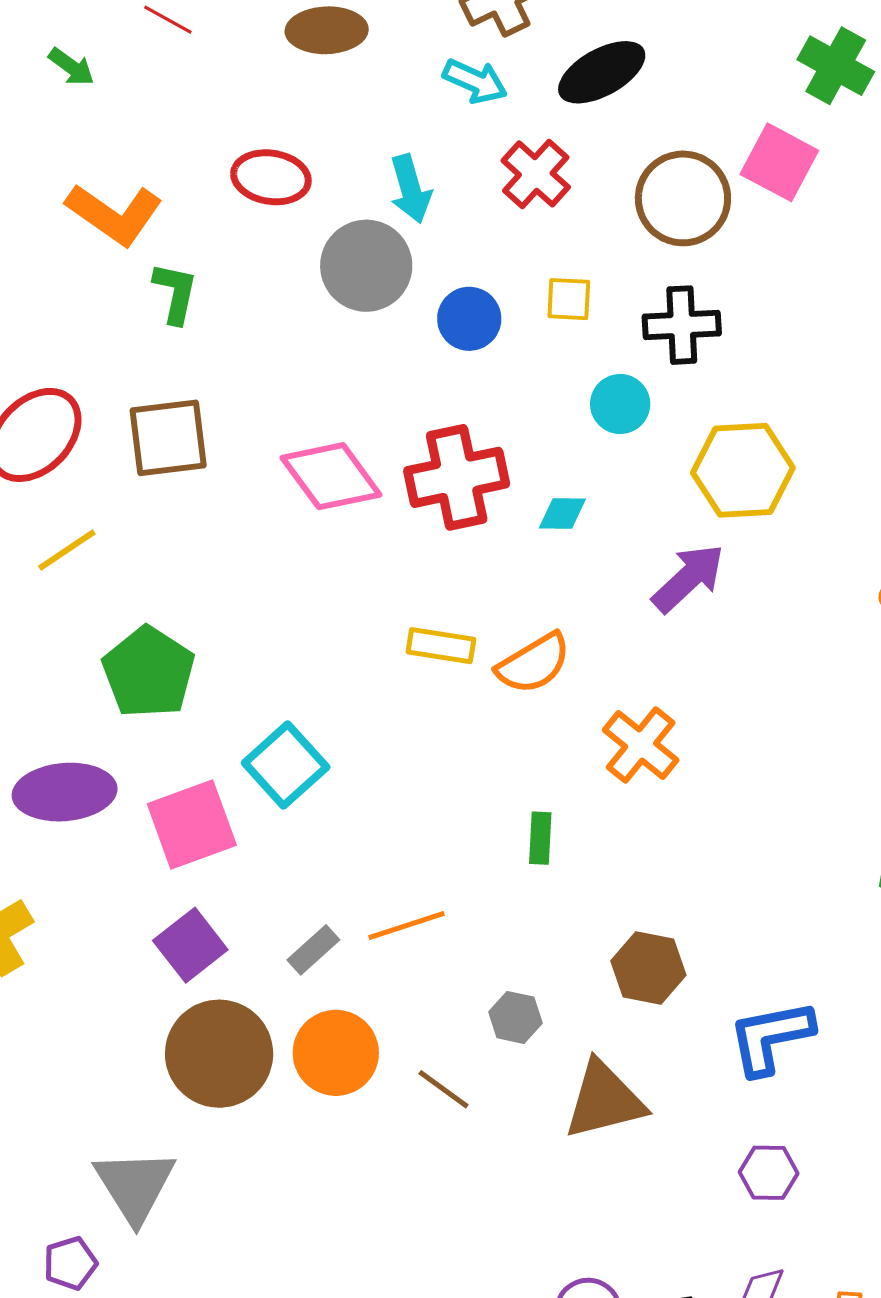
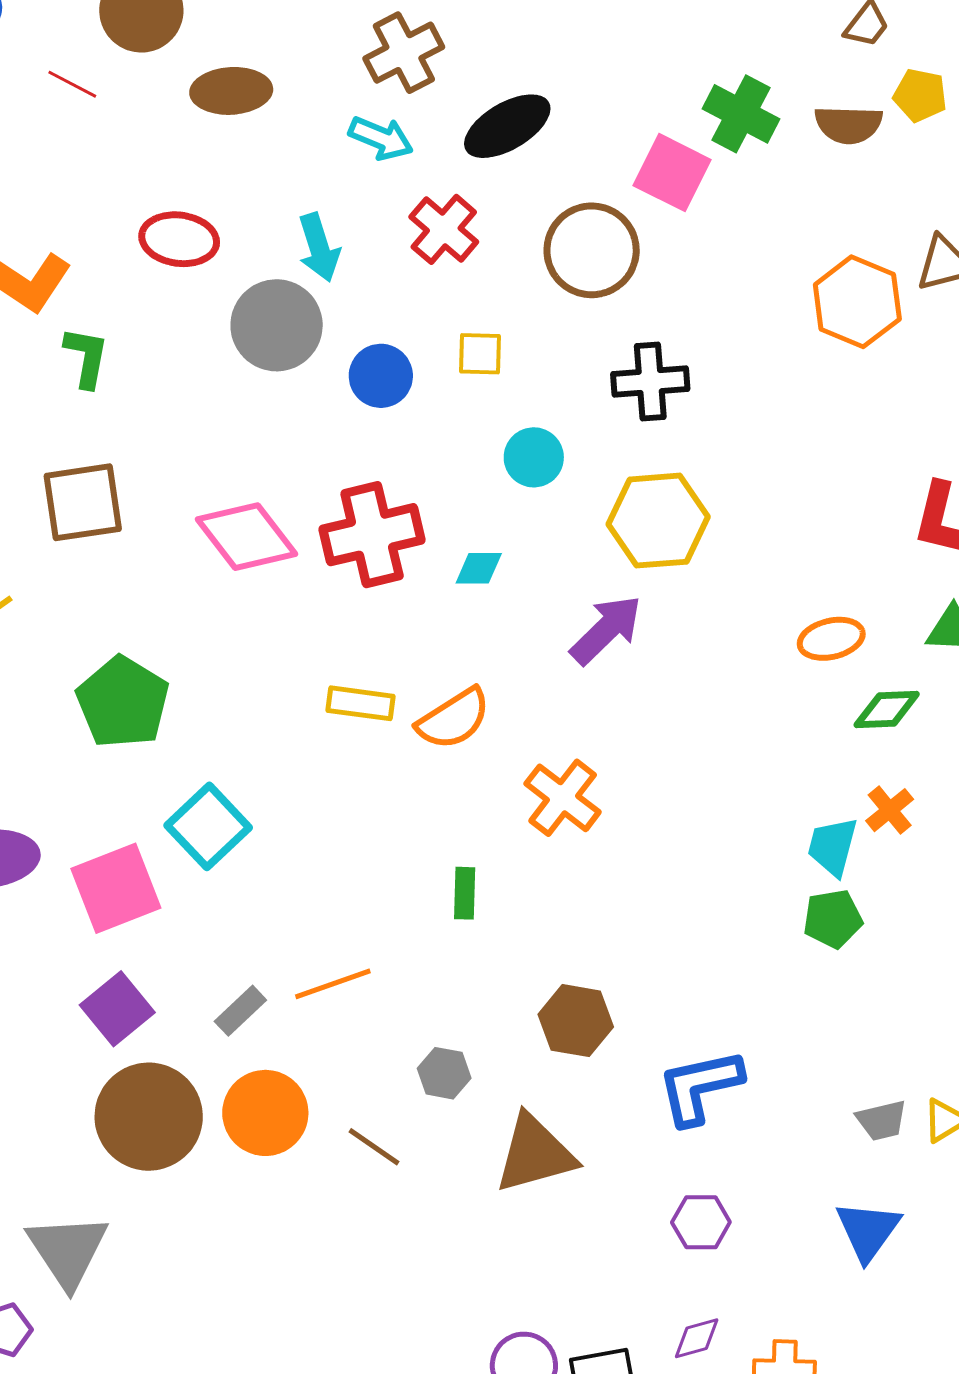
pink square: (779, 162) -> (672, 173), moved
black cross: (682, 325) -> (650, 381), moved
green pentagon: (149, 672) -> (123, 702), moved

